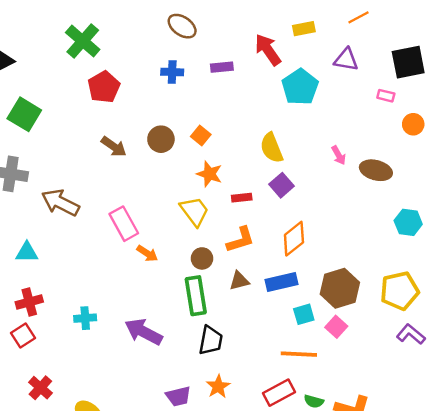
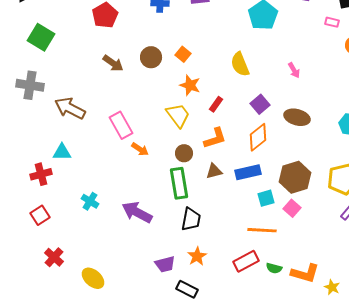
brown ellipse: (376, 170) -> (297, 117), moved
purple square: (281, 185) -> (260, 104), moved
red rectangle: (242, 198) -> (216, 104), turned -49
cyan triangle: (27, 252) -> (62, 152), moved
red cross: (29, 302) -> (41, 174), moved
cyan cross: (85, 318) -> (90, 201), turned 36

